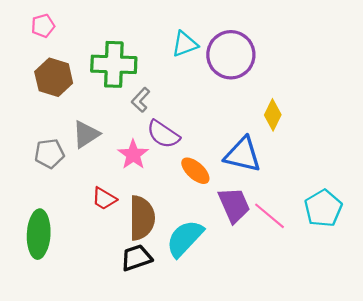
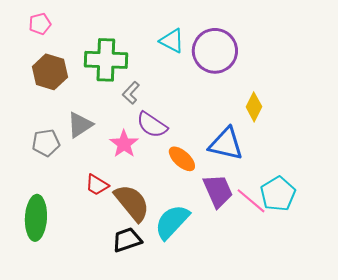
cyan triangle: (185, 44) -> (172, 41), turned 48
cyan pentagon: (323, 208) -> (278, 194), moved
brown semicircle: (142, 218) -> (132, 203), turned -39

